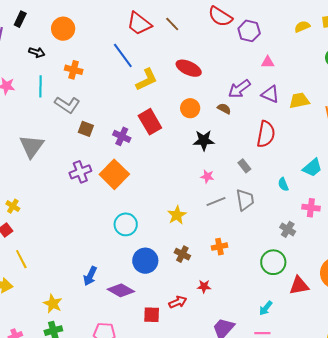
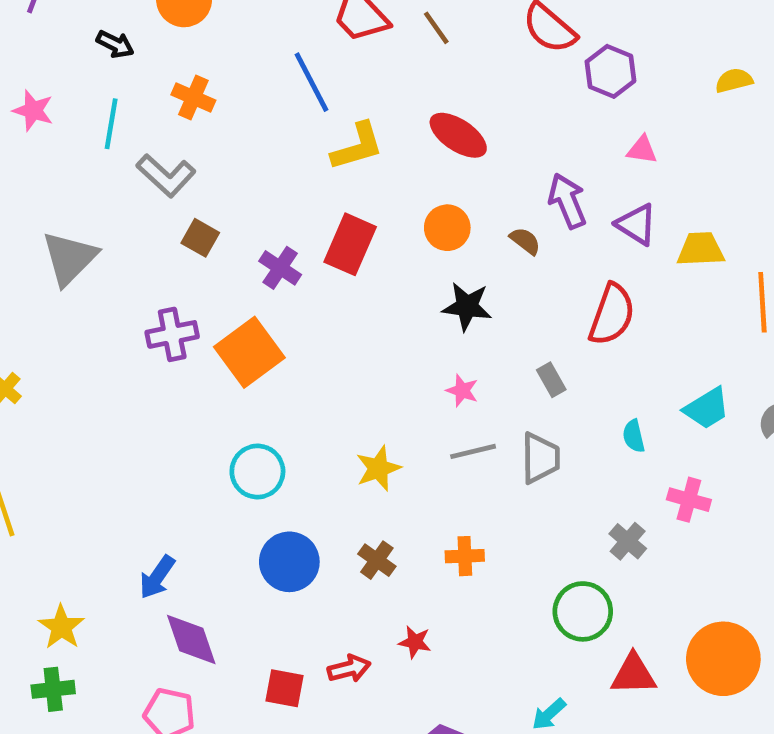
purple arrow: (239, 89) -> (567, 201), turned 95
red rectangle: (150, 122) -> (350, 244), turned 45
purple diamond: (121, 290) -> (191, 640), moved, turned 32

